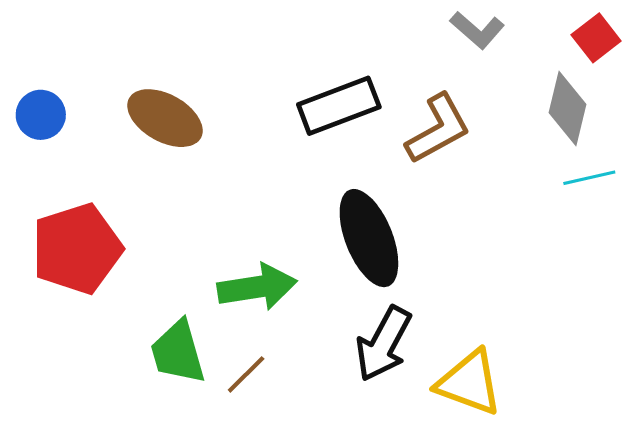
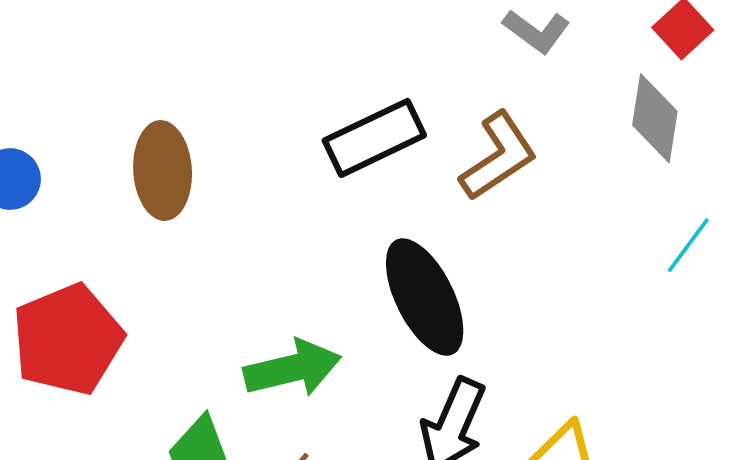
brown ellipse: (165, 118) -> (163, 171), turned 62
cyan line: (589, 178) -> (688, 245), moved, turned -36

